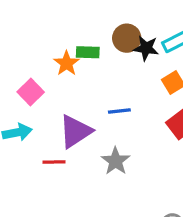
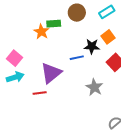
black star: (146, 48) -> (92, 46), moved
pink square: (31, 92) -> (15, 58), moved
gray star: (116, 161) -> (94, 87), moved

